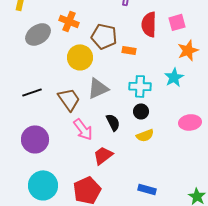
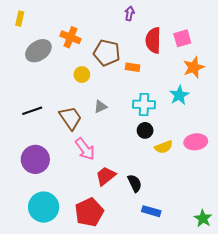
yellow circle: (80, 57) -> (82, 75), size x0.6
gray triangle: (98, 88) -> (101, 107), size x0.6
black semicircle: (113, 122) -> (135, 183), moved
yellow semicircle: (145, 135) -> (164, 147), moved

